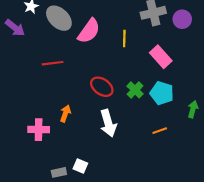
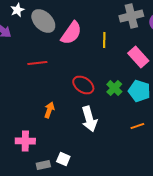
pink cross: (39, 130) -> (25, 141), moved

